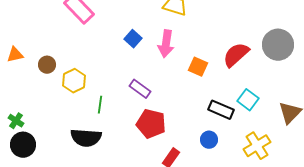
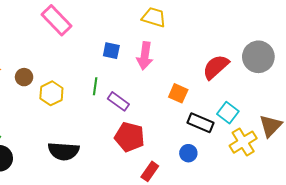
blue square: (133, 39) -> (111, 51), turned -30
orange square: (198, 67) -> (178, 93), moved
green line: (100, 105) -> (95, 86), moved
yellow cross: (257, 146) -> (243, 142), moved

